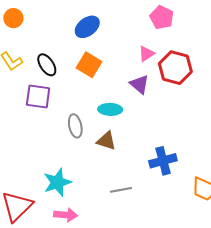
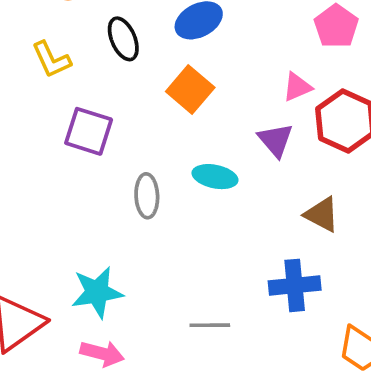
black ellipse: (47, 65) -> (123, 39), moved
brown triangle: (106, 141) -> (322, 214), moved

